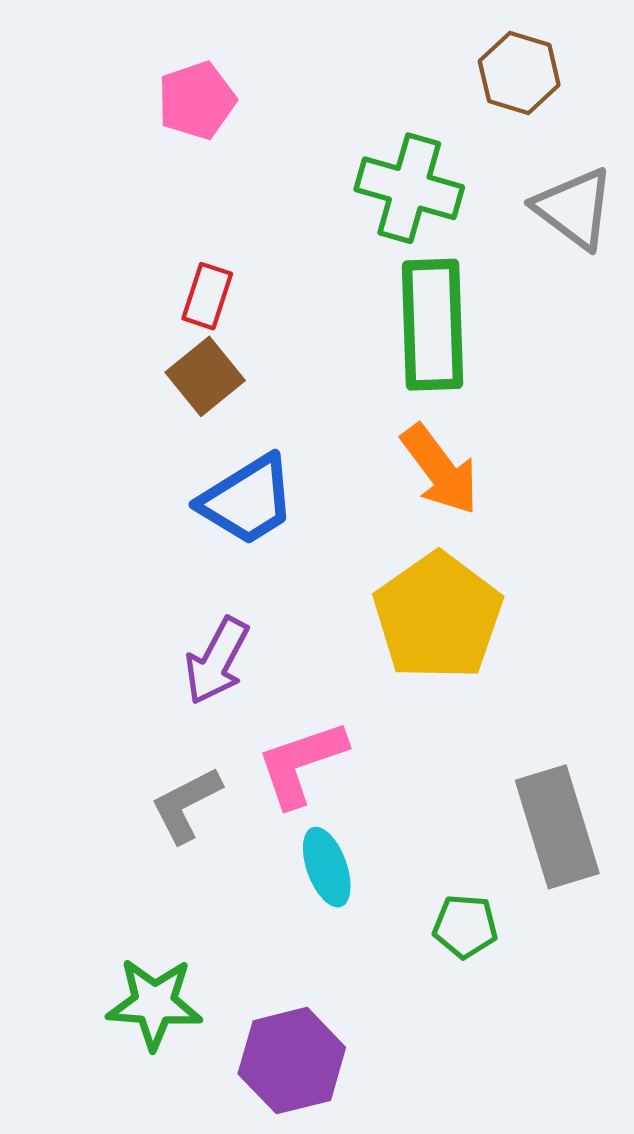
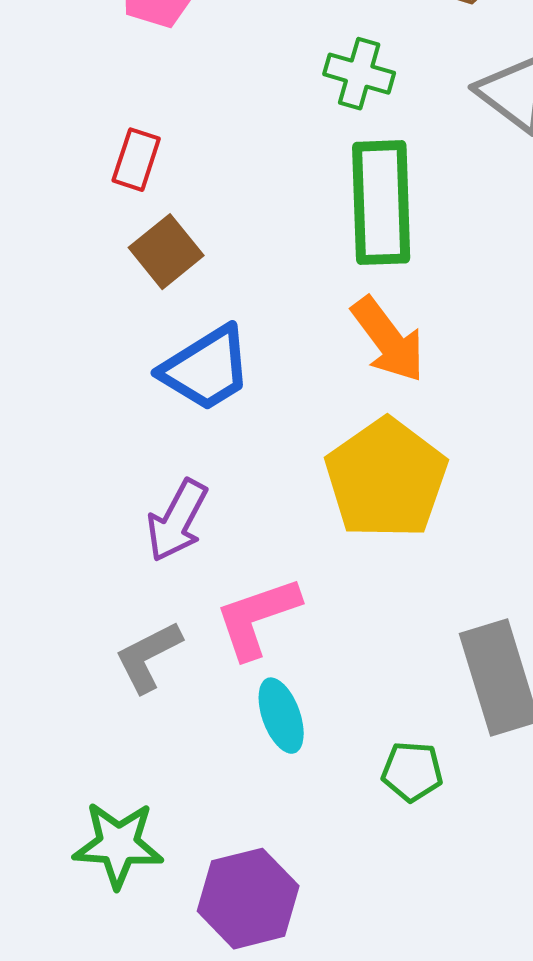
green cross: (409, 188) -> (359, 74), size x0.7
red rectangle: (207, 296) -> (136, 160), moved

